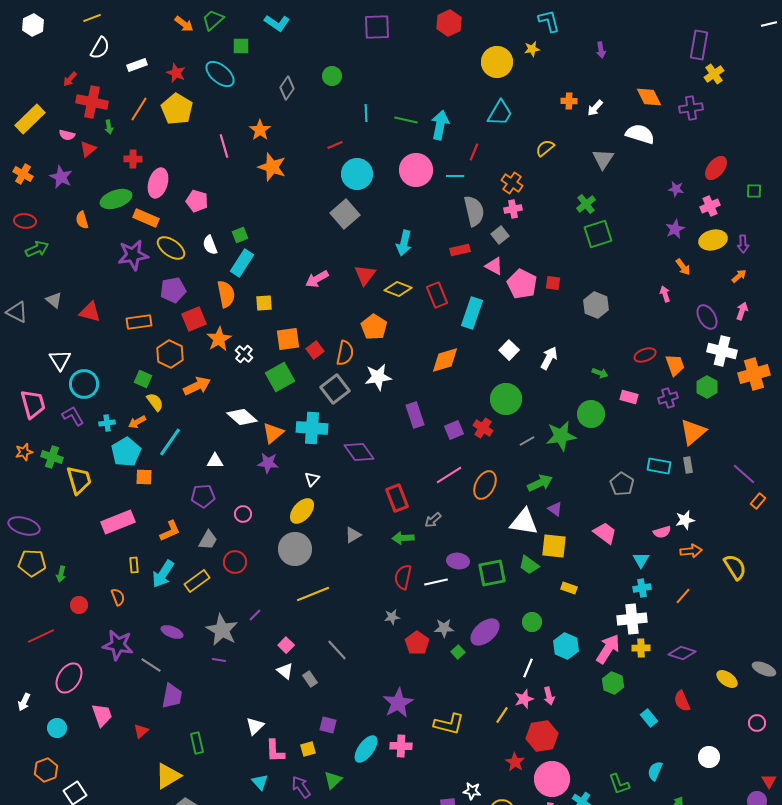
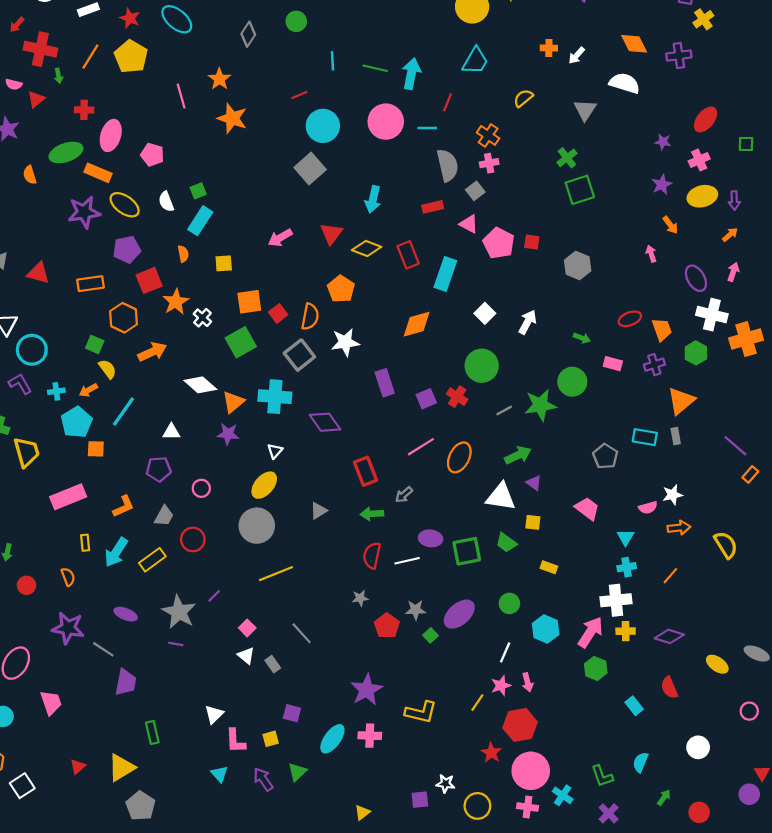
orange semicircle: (226, 294) -> (183, 254), size x0.6
yellow square: (554, 546) -> (533, 522), size x0.6
red triangle: (141, 731) -> (78, 767), moved

